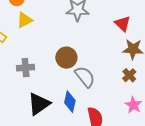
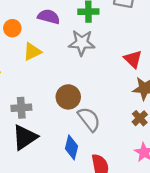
yellow triangle: (25, 20) -> (32, 52), moved
black triangle: (39, 104) -> (25, 137), moved

